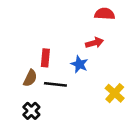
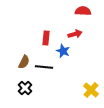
red rectangle: (45, 58) -> (46, 38), moved
yellow cross: (115, 93) -> (91, 90), moved

